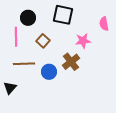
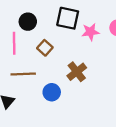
pink star: (83, 41) -> (90, 32), moved
blue circle: (49, 72) -> (52, 92), moved

